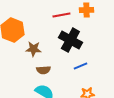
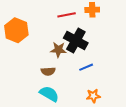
brown star: (33, 49) -> (58, 50), moved

